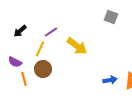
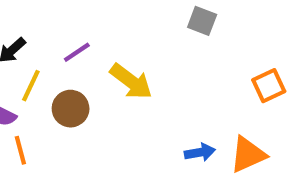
yellow line: (40, 49) -> (31, 86), moved
brown circle: (43, 69) -> (71, 109), moved

